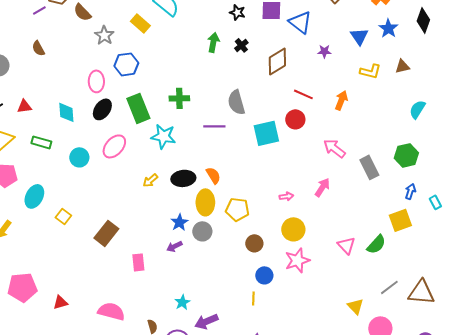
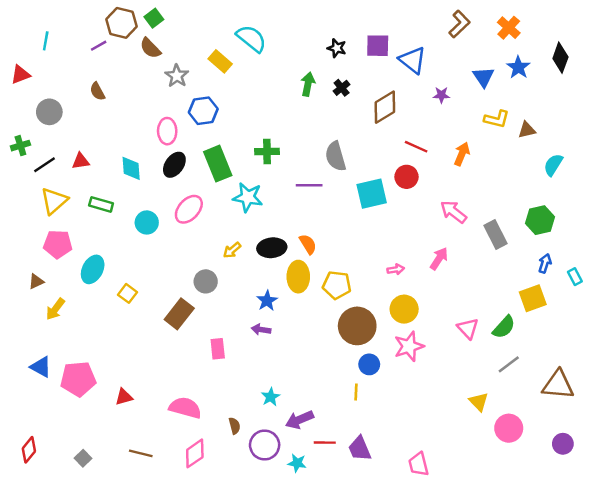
brown triangle: (402, 66) -> (527, 130), moved
gray circle: (202, 231) -> (206, 281), moved
brown circle: (254, 243) -> (357, 326), size x1.8
purple arrow: (174, 246) -> (261, 330), turned 35
gray line: (389, 287) -> (509, 364), moved

